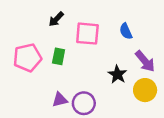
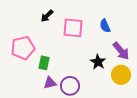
green rectangle: (59, 56) -> (44, 63), moved

